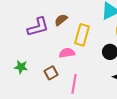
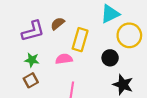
green star: (21, 67) -> (32, 60), moved
brown square: (51, 73) -> (31, 80), moved

